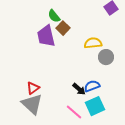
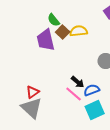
yellow semicircle: (93, 43) -> (79, 31), moved
black arrow: (79, 89) -> (78, 82), moved
pink line: (74, 112) -> (74, 94), moved

